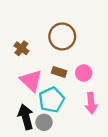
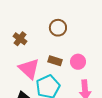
brown circle: (62, 36) -> (58, 28), size x0.7

